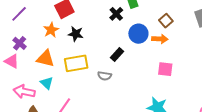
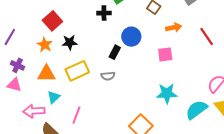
black cross: (116, 14) -> (104, 13), turned -32
blue circle: (138, 34) -> (131, 37), moved
orange arrow: (160, 39) -> (174, 28), moved
cyan triangle: (47, 83) -> (54, 97), turned 48

